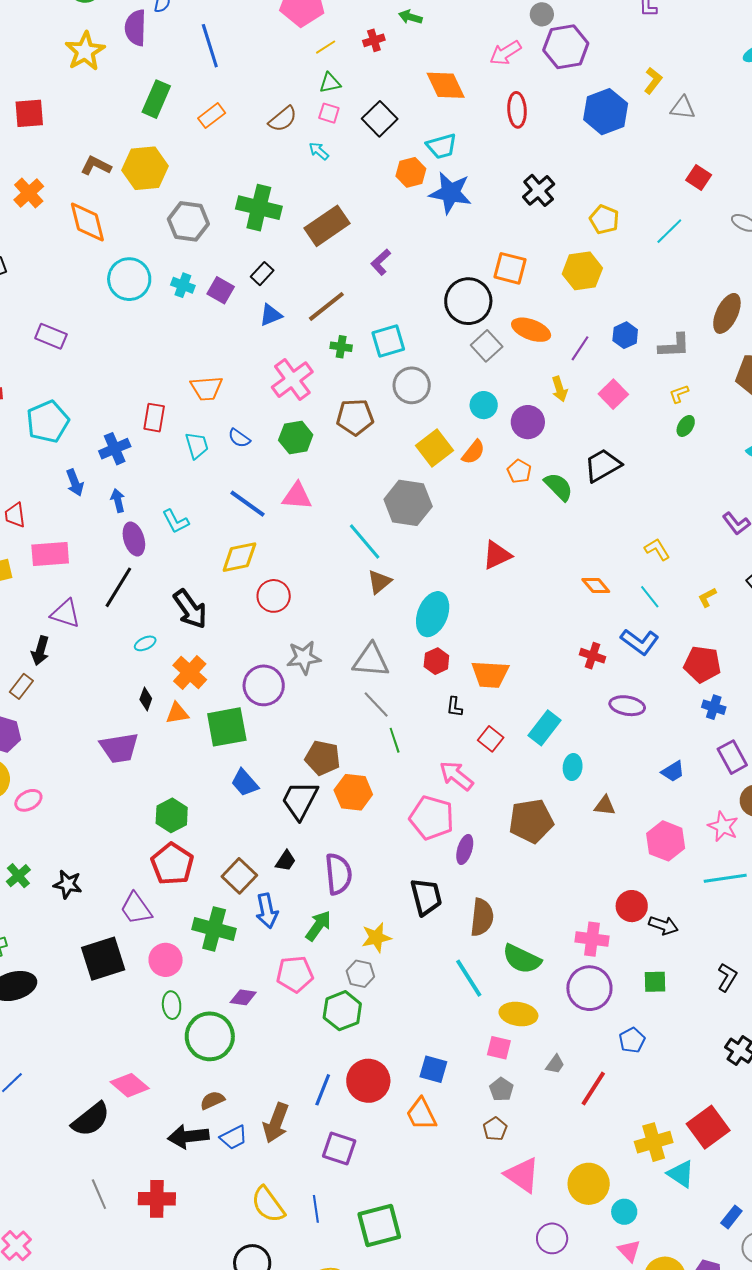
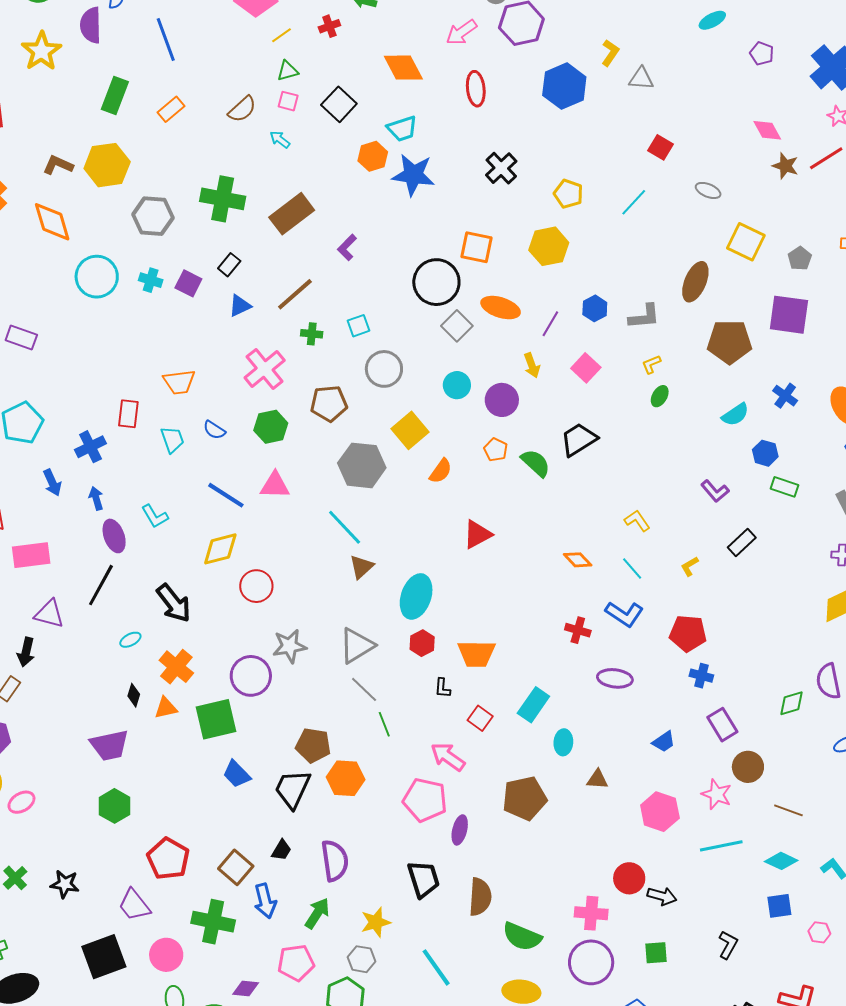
cyan square: (388, 341) -> (359, 326), size x0.7
orange semicircle: (473, 452) -> (441, 471), moved
gray hexagon: (408, 503) -> (362, 465), moved
gray triangle: (371, 660) -> (357, 646), turned -33
green hexagon: (172, 815) -> (114, 806), moved
cyan line: (469, 978) -> (436, 967), moved

